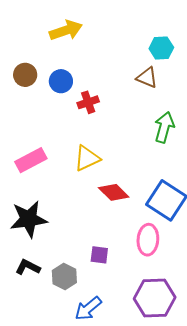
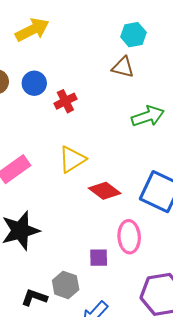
green arrow: (164, 127) -> (148, 116), turned 64
pink ellipse: (148, 240) -> (129, 237), moved
black L-shape: (28, 267) -> (34, 297), moved

